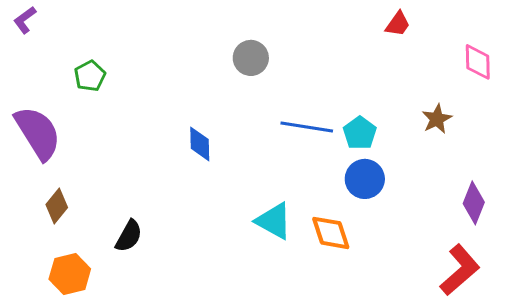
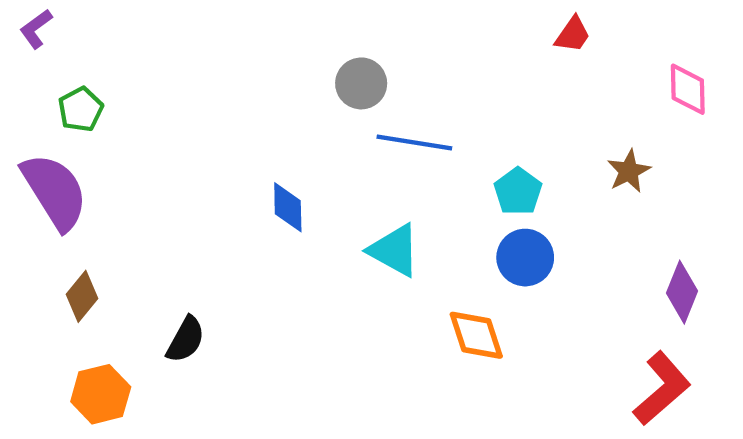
green pentagon: (90, 76) -> (81, 109), moved
blue line: (307, 127) -> (414, 142), moved
cyan triangle: (274, 221) -> (394, 250), moved

